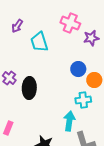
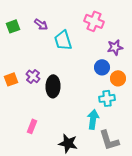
purple arrow: (17, 26) -> (41, 24), turned -88
purple star: (91, 38) -> (115, 47), moved

